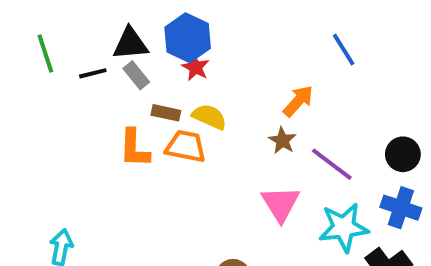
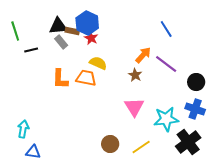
black line: (93, 73) -> (31, 50), moved
brown rectangle: (166, 113) -> (72, 31), moved
purple line: (332, 164) -> (166, 64), moved

